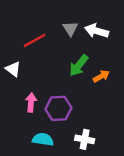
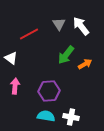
white arrow: (97, 31) -> (81, 26), turned 36
pink arrow: (31, 102) -> (15, 86), moved
cyan semicircle: (43, 139) -> (46, 116), moved

